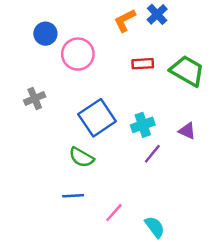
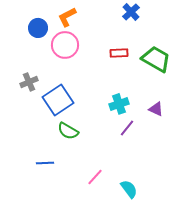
orange L-shape: (125, 20) -> (67, 17), moved
blue square: (97, 118) -> (58, 100), moved
blue line: (73, 196) -> (45, 163), moved

